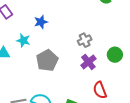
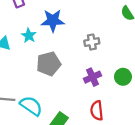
blue star: (41, 22) -> (53, 21), size x1.5
gray cross: (85, 40) -> (92, 42), moved

